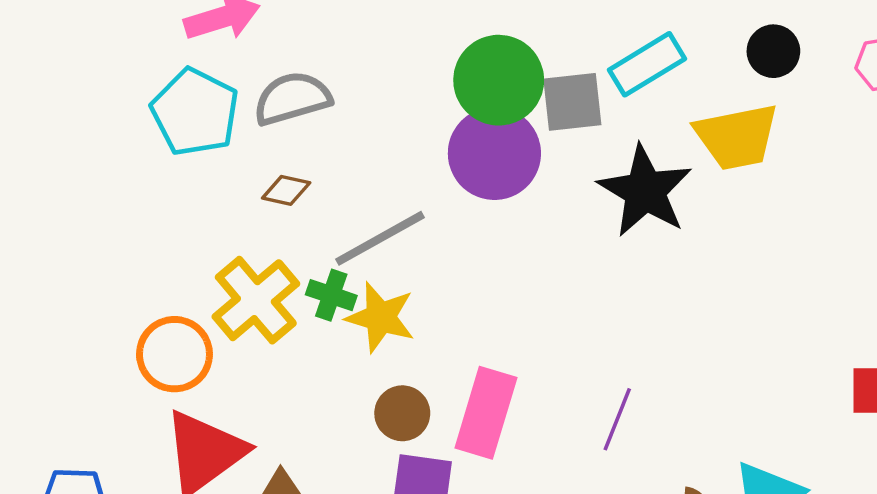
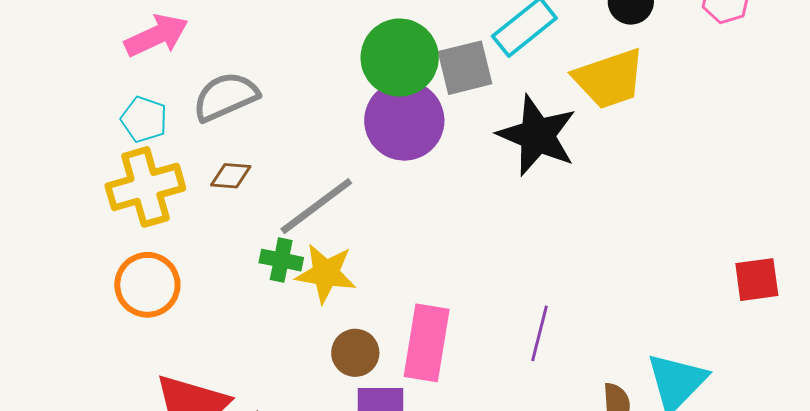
cyan pentagon: (195, 112) -> (144, 119), size x0.6
yellow cross: (256, 300) -> (145, 187), moved, turned 32
orange circle: (174, 354) -> (147, 285), moved

